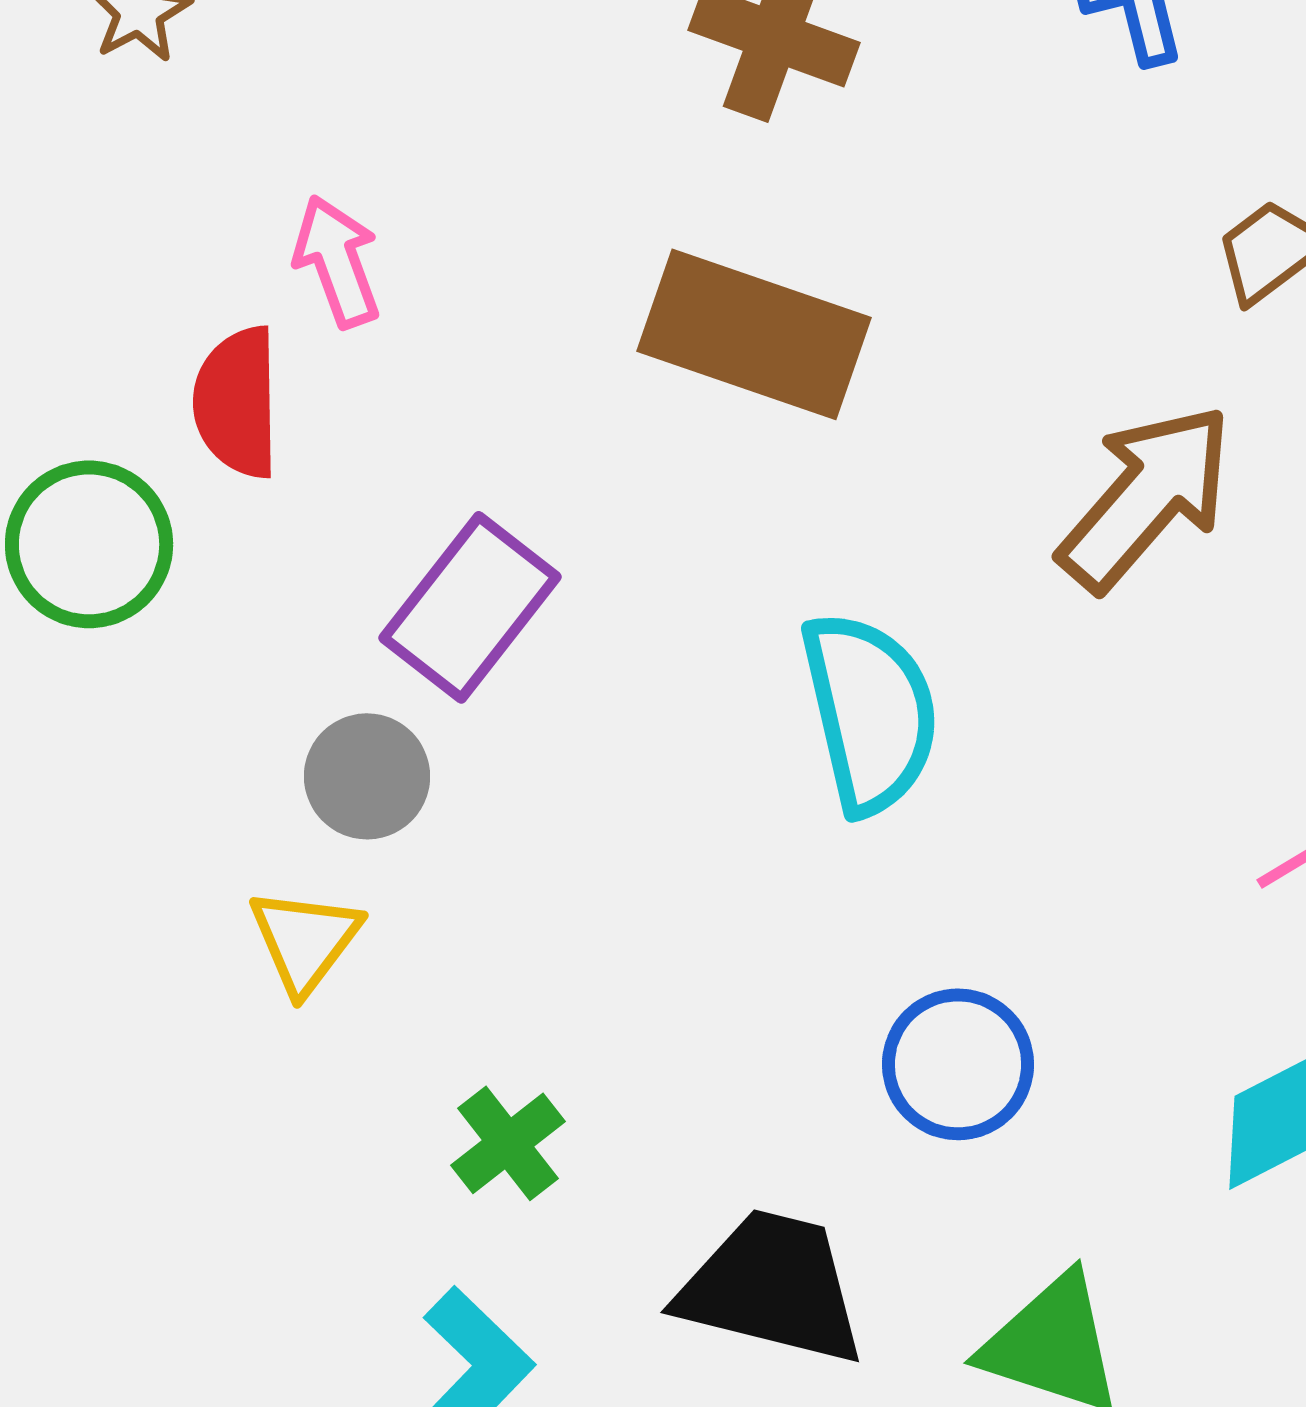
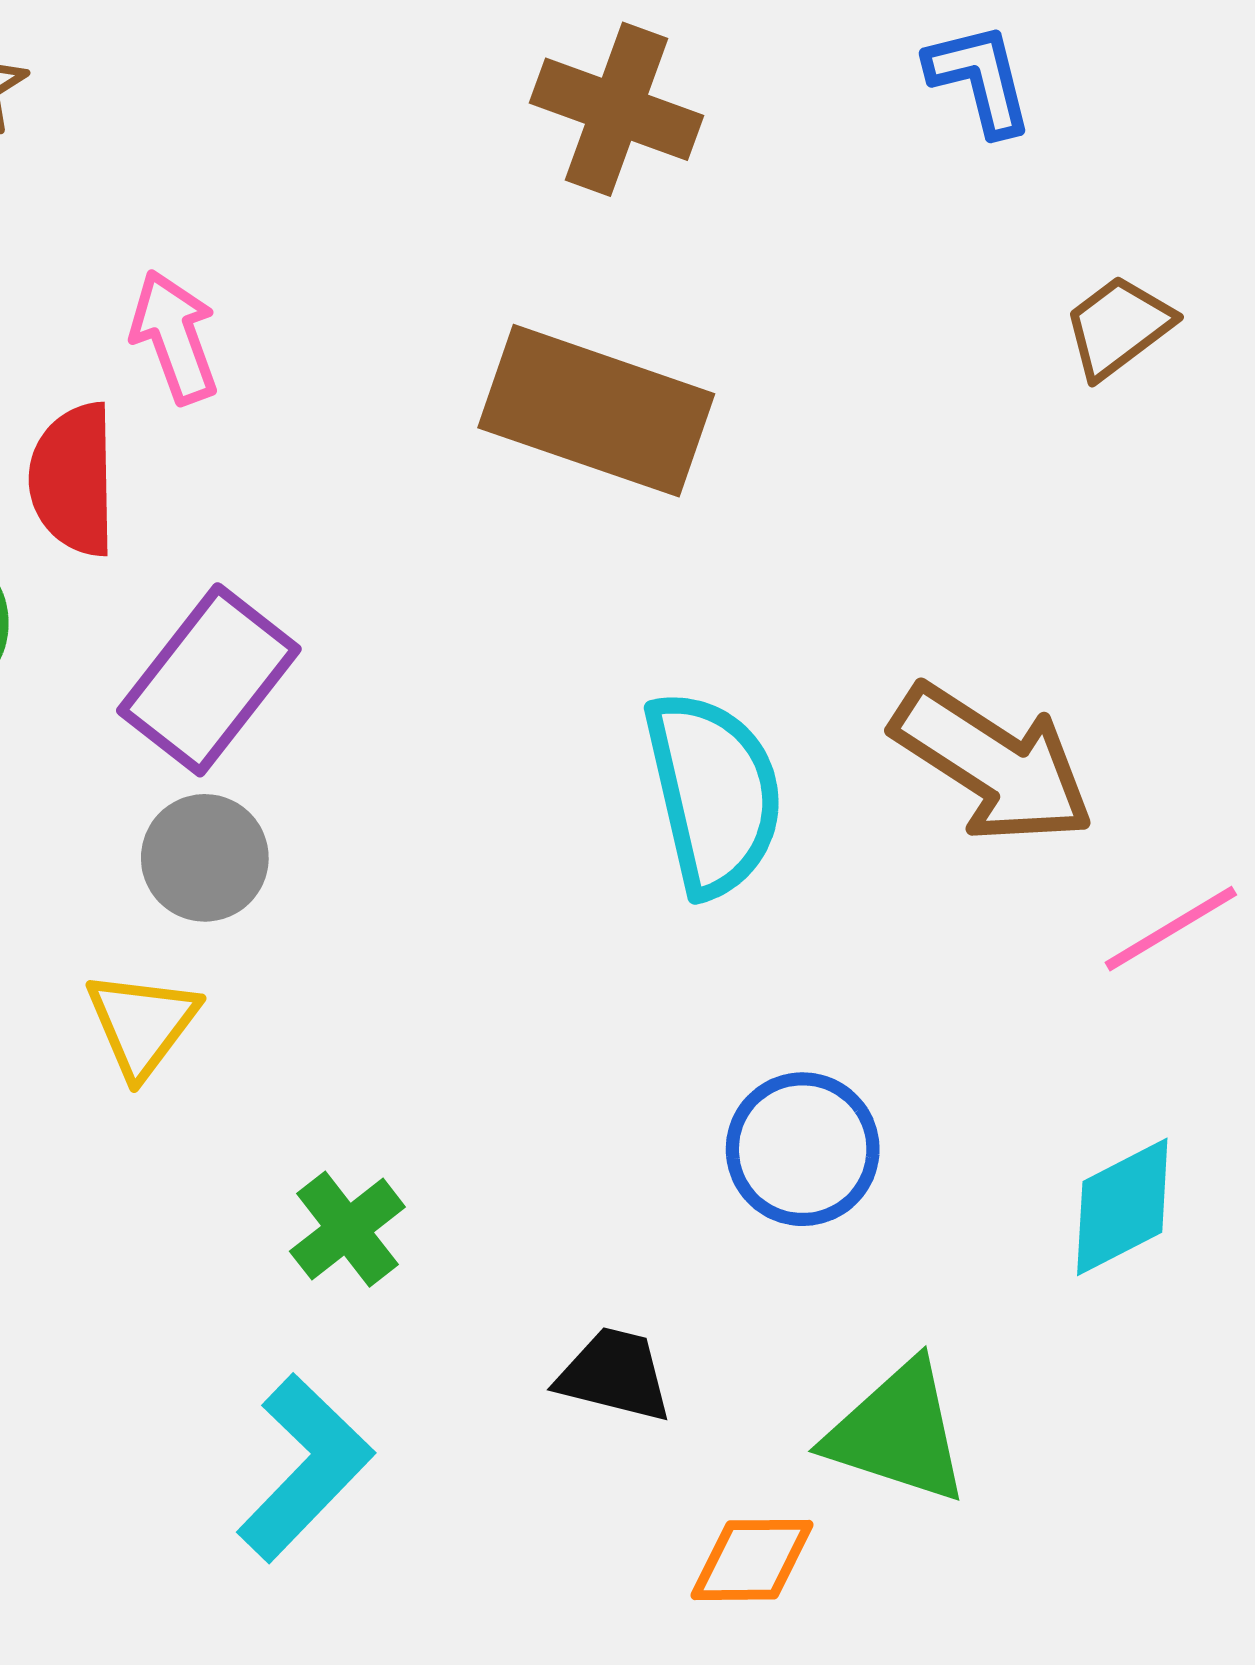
brown arrow: (1146, 497) -> (993, 764), moved, turned 82
purple rectangle: (470, 607) -> (209, 680), moved
black trapezoid: (772, 1287) -> (614, 1375), size x0.6

